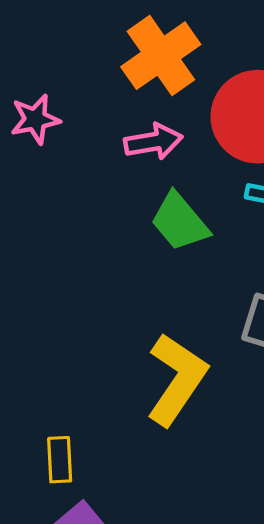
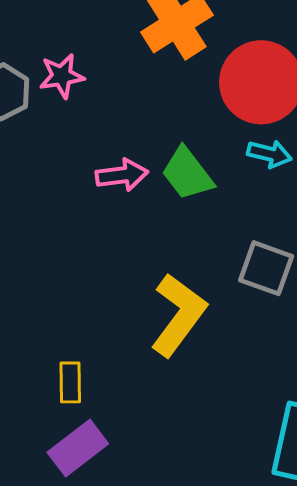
pink arrow: (153, 142) -> (122, 175), moved

